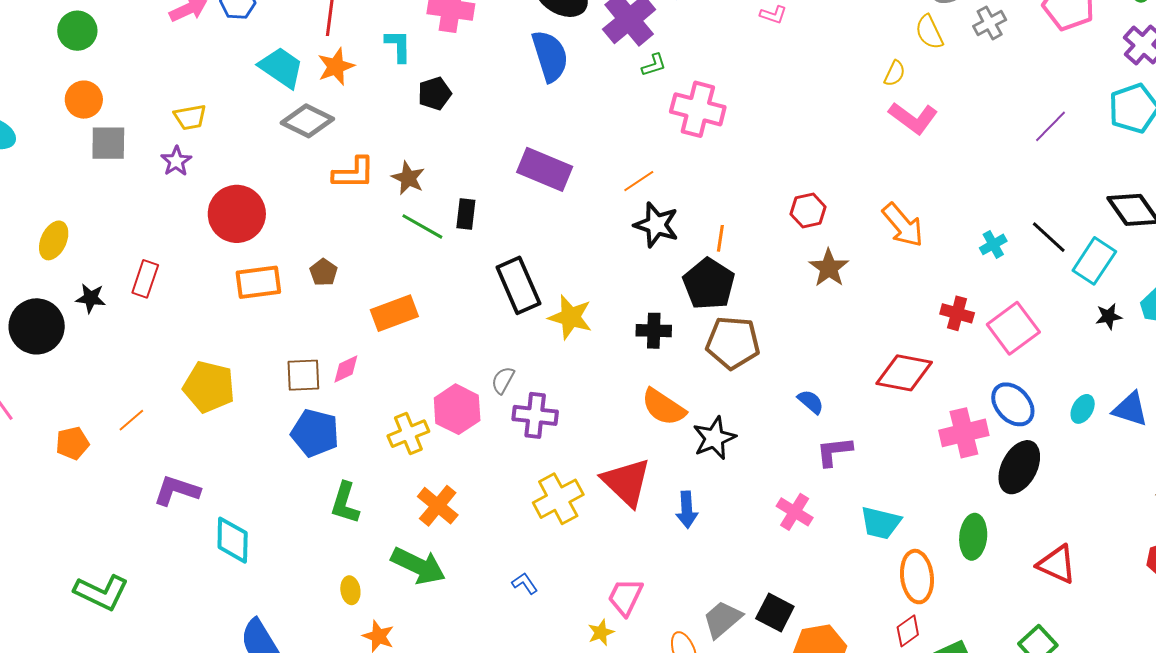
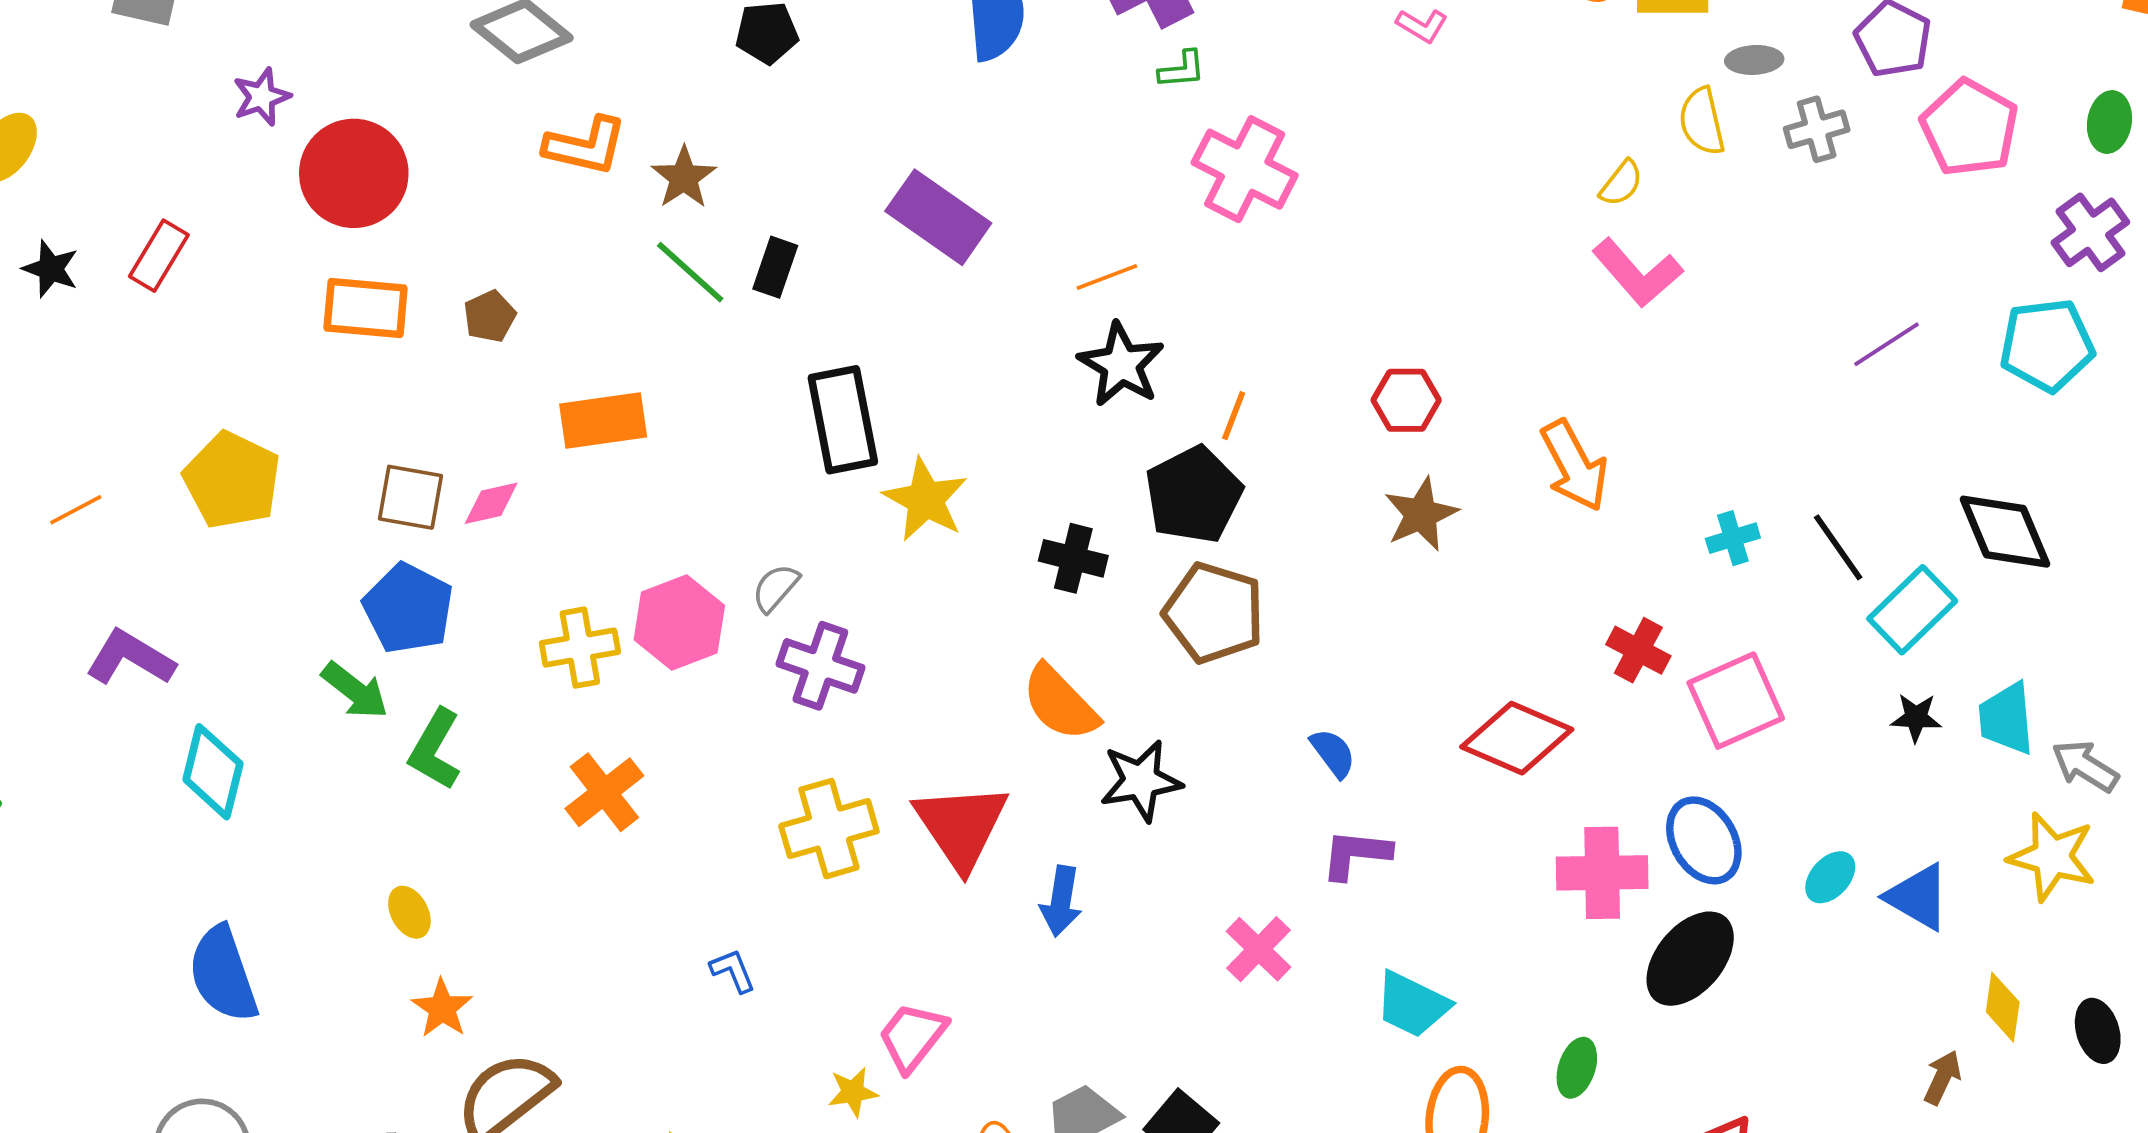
purple star: (176, 161) -> (262, 97), moved
green ellipse: (973, 537) -> (1577, 1068), size x0.7
green arrow: (418, 566) -> (355, 690), moved, size x0.7
yellow ellipse: (350, 590) -> (409, 912), turned -32

